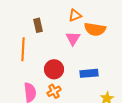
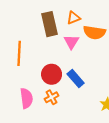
brown rectangle: (38, 25) -> (49, 24), moved, size x1.6
blue rectangle: (89, 73) -> (76, 78), moved, turned 54

